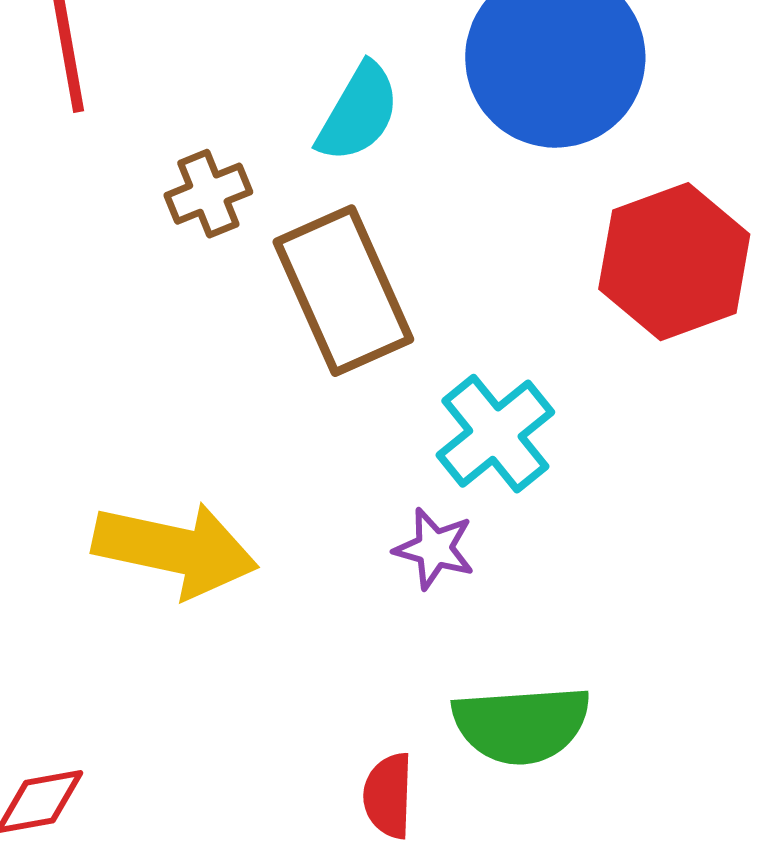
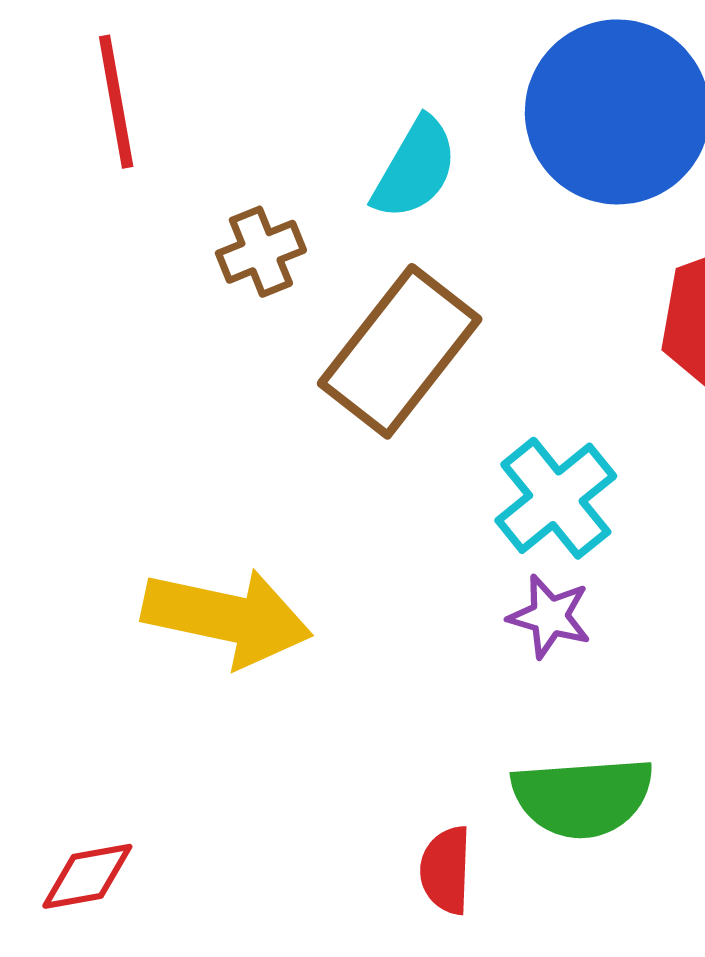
brown rectangle: (343, 291) -> (400, 351), turned 62
purple star: (434, 549) -> (550, 616), moved

